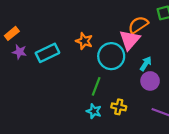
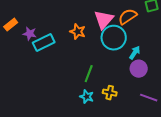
pink triangle: (130, 40) -> (104, 20), moved
purple star: (19, 52) -> (30, 34), moved
cyan circle: (111, 56) -> (114, 38), moved

